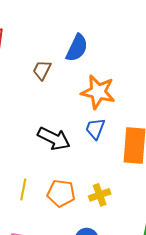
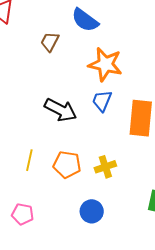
blue semicircle: (77, 48) -> (85, 20), turned 100

